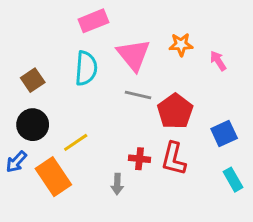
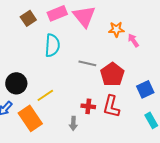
pink triangle: (134, 55) -> (84, 16), moved
pink arrow: (218, 61) -> (133, 40), moved
brown square: (33, 80) -> (28, 18), moved

